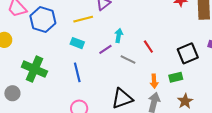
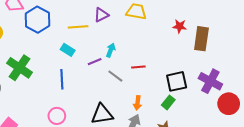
red line: (148, 47) -> (138, 67), turned -72
green rectangle: (176, 77) -> (168, 102), moved, turned -48

